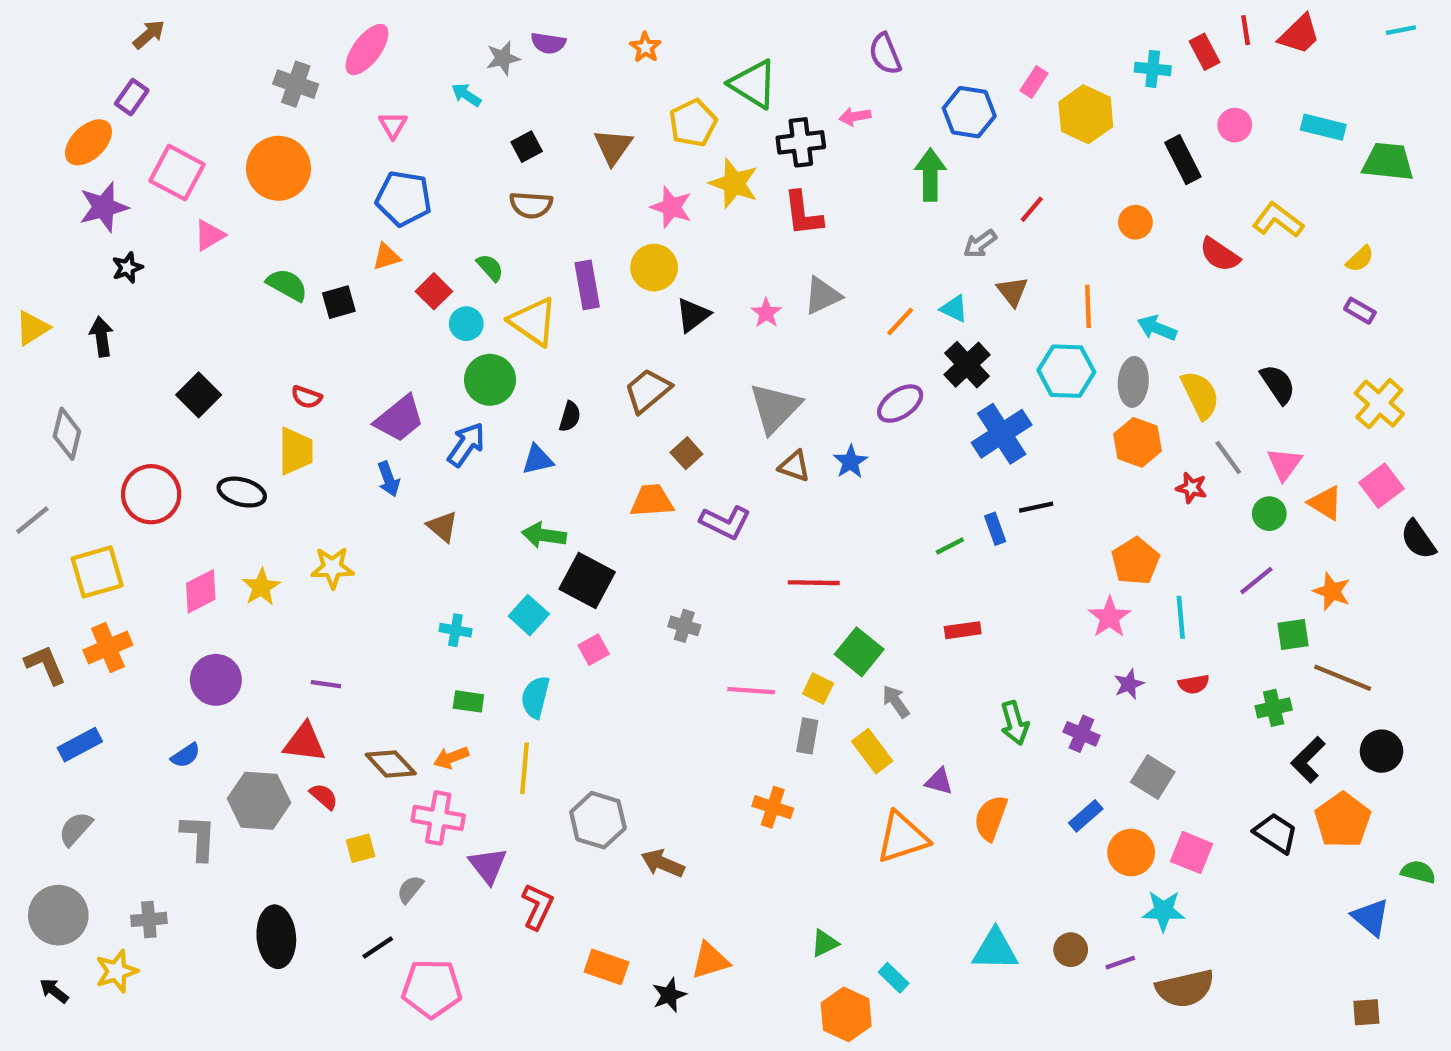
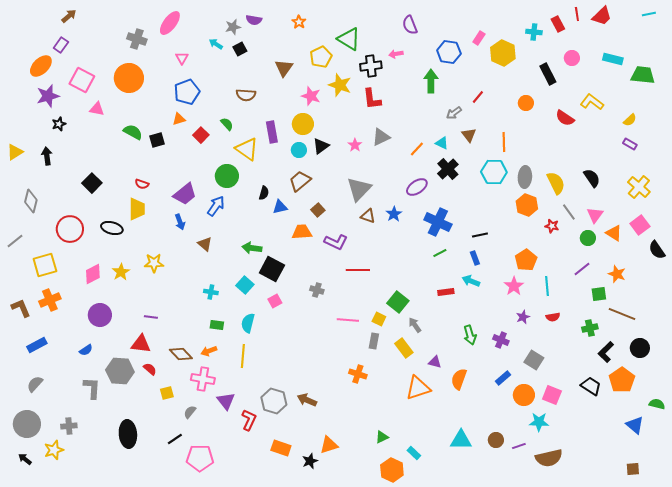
black square: (527, 147) -> (240, 49), moved
blue pentagon: (404, 198) -> (187, 92), turned -30
pink triangle: (209, 235) -> (97, 109), turned 42
cyan circle: (466, 324) -> (299, 150), moved
cyan arrow: (1157, 328) -> (471, 281), moved
blue cross: (1002, 434) -> (438, 222), moved, turned -32
blue triangle: (537, 460) -> (280, 207), moved
blue rectangle: (995, 529) -> (475, 258), moved
red line: (814, 583) -> (358, 270), moved
gray hexagon: (598, 820) -> (274, 401), moved

